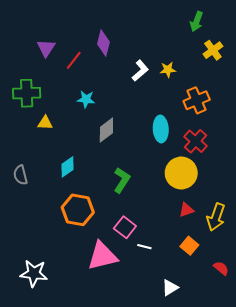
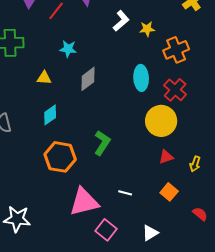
yellow star: (168, 70) -> (147, 29), moved
yellow triangle: (45, 123) -> (44, 78), moved
green L-shape: (122, 180) -> (102, 143), moved
yellow arrow: (216, 217) -> (195, 164), size x0.6
pink square: (125, 227) -> (106, 230), moved

